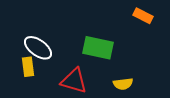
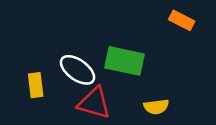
white ellipse: (38, 48) -> (78, 70), moved

